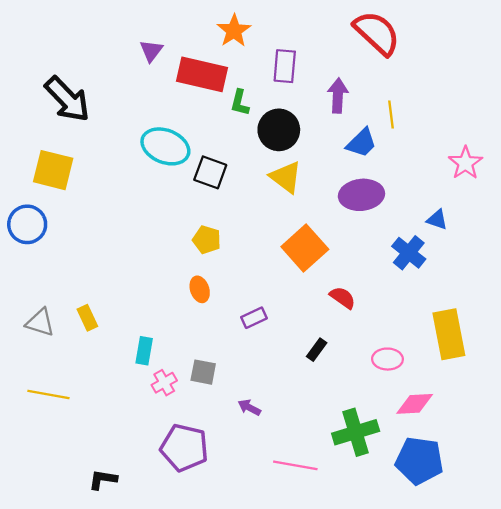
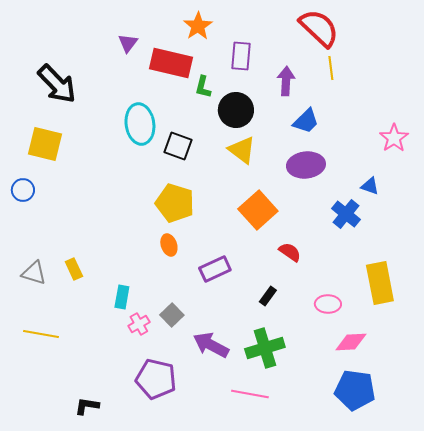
yellow line: (391, 115) -> (331, 68), moved
cyan ellipse: (165, 146) -> (140, 124), turned 60
blue circle: (27, 224) -> (23, 190), size x0.7
yellow pentagon: (207, 240) -> (175, 203), size x1.6
purple rectangle: (254, 318) -> (215, 269), size x1.4
gray square: (203, 372) -> (172, 315), turned 35
purple arrow: (249, 407) -> (211, 345), size x1.8
green cross: (356, 432) -> (265, 348), moved

